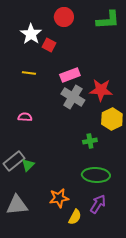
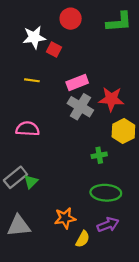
white star: (31, 34) -> (34, 37), turned 30
pink semicircle: (25, 117) -> (28, 129), size x1.5
purple arrow: (98, 204) -> (108, 225), turned 36

